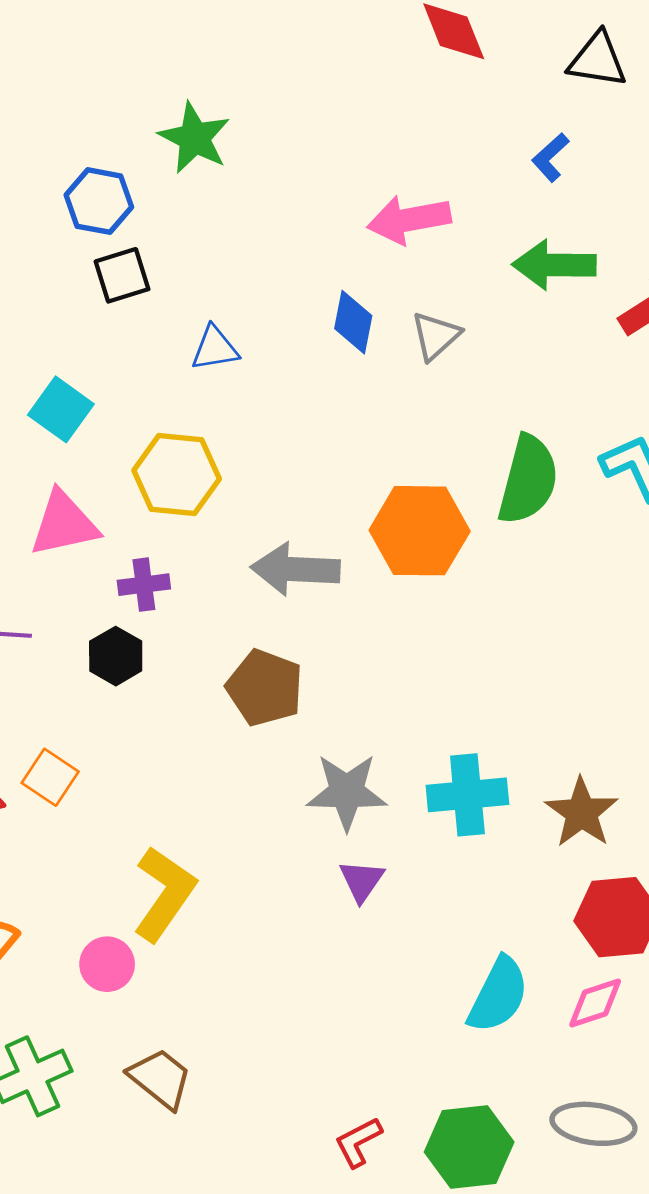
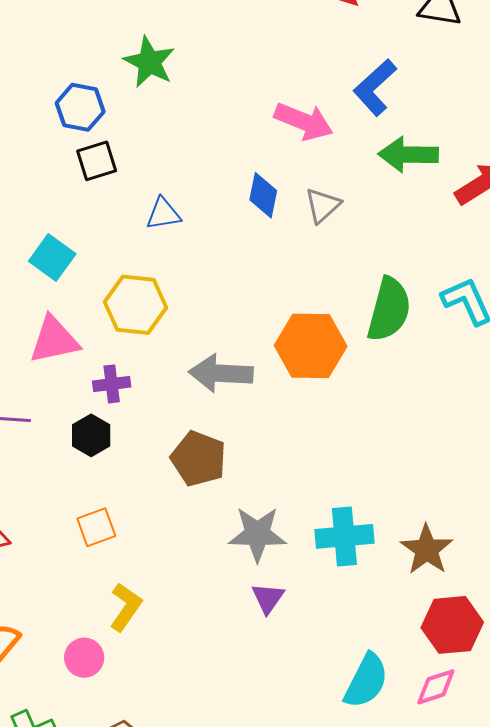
blue L-shape: (550, 157) -> (375, 87), moved, size x1.6
pink arrow: (409, 220) -> (304, 121), turned -148
orange square: (50, 777) -> (96, 527), moved, turned 36
yellow L-shape: (164, 894) -> (126, 607), size x0.7

